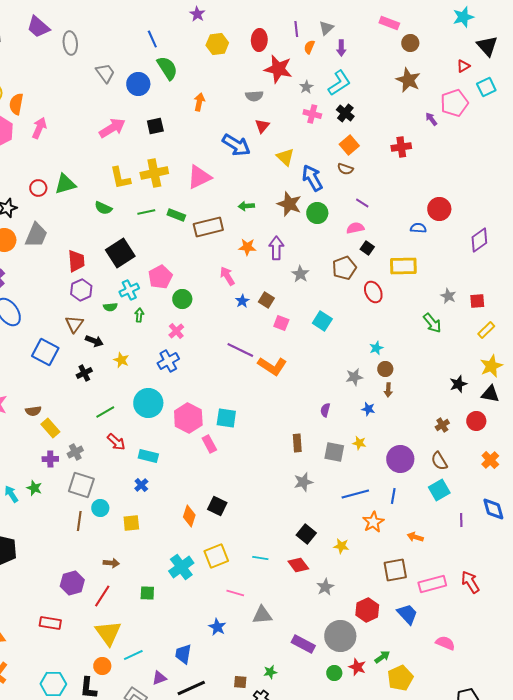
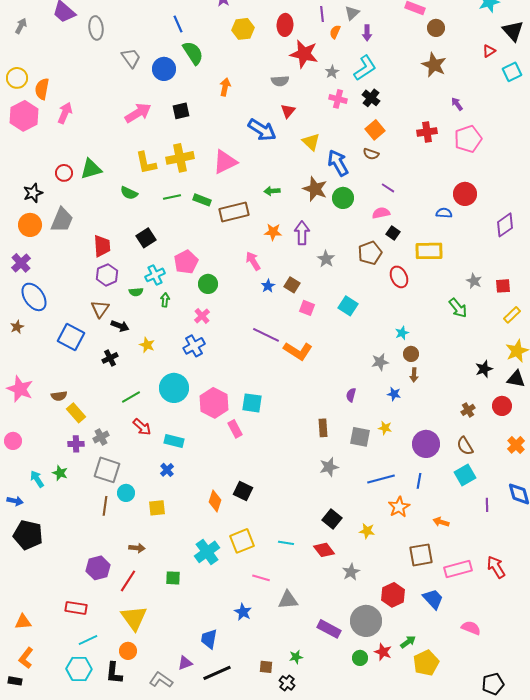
pink pentagon: (454, 103) -> (468, 139), moved
black square: (120, 253) -> (146, 238), size x0.7
cyan line: (133, 655) -> (88, 640), moved

